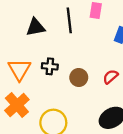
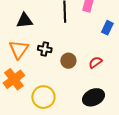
black triangle: (36, 27) -> (24, 21), moved

